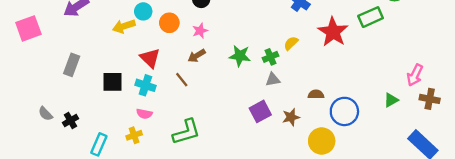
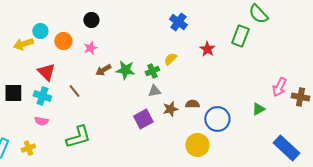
green rectangle: (371, 17) -> (240, 36), turned -45
red star: (333, 32) -> (207, 49), size x0.6
brown arrow: (197, 56) -> (103, 70), moved
brown cross: (430, 99) -> (300, 97), moved
brown star: (291, 117) -> (170, 109), moved
yellow cross: (134, 135) -> (28, 148), moved

